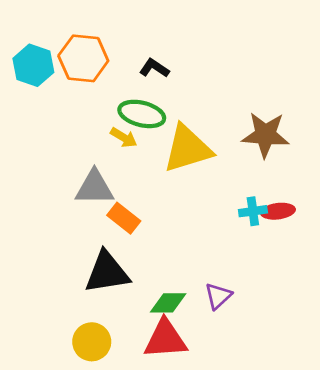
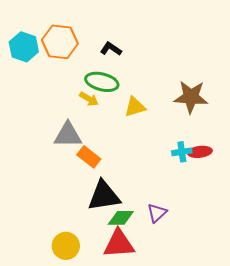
yellow triangle: (188, 149) -> (135, 107), size x0.6
black triangle: (107, 272) -> (104, 196), moved

